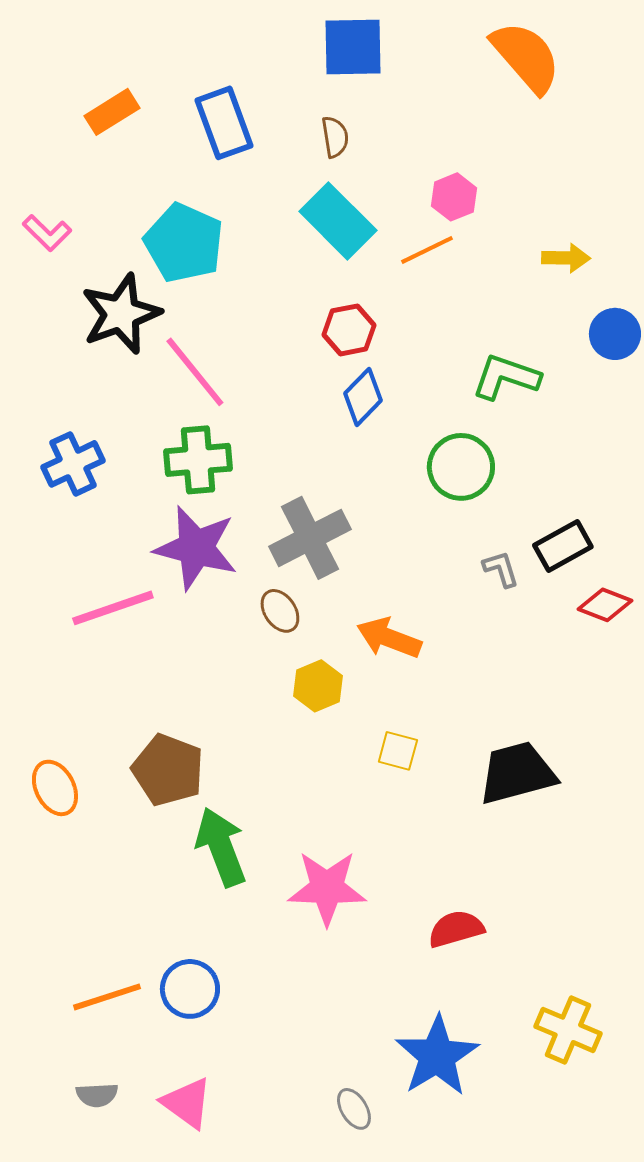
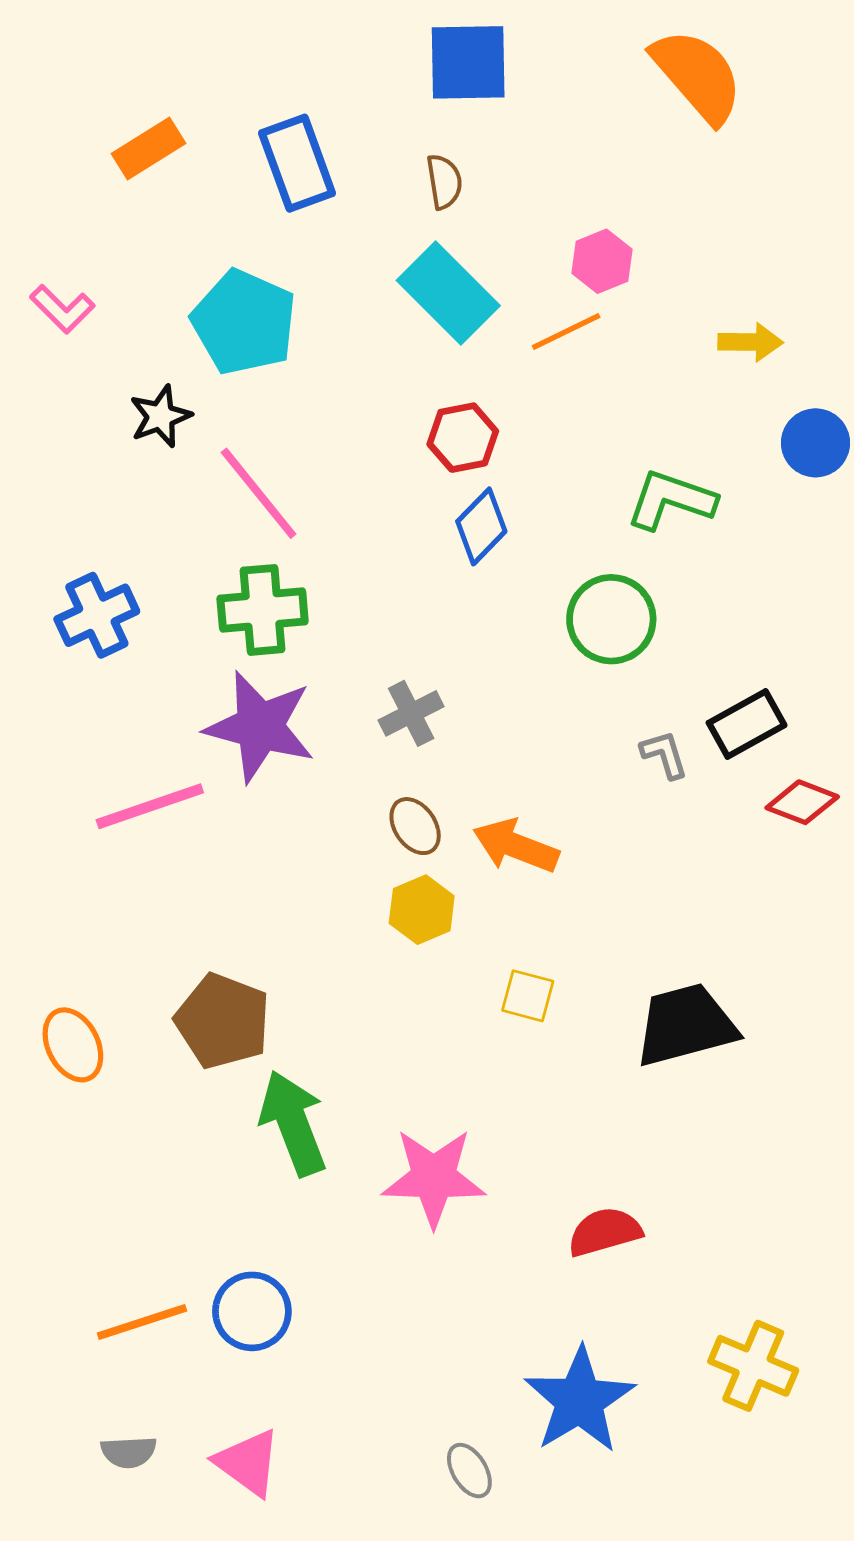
black star: (121, 314) -> (160, 416), size x0.6
gray cross: (310, 538) -> (411, 713), size x0.6
brown ellipse: (280, 611) -> (415, 826), moved

